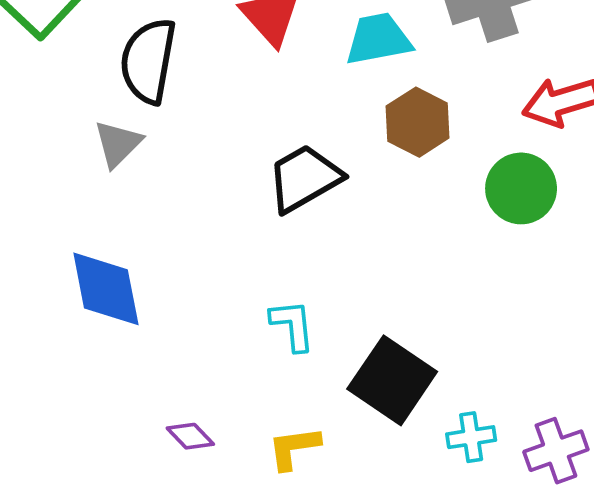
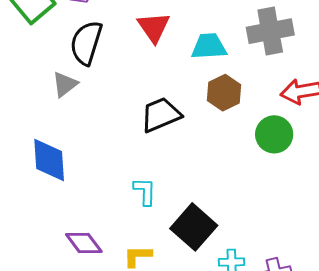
purple diamond: (190, 436) -> (84, 243), size x1.5

